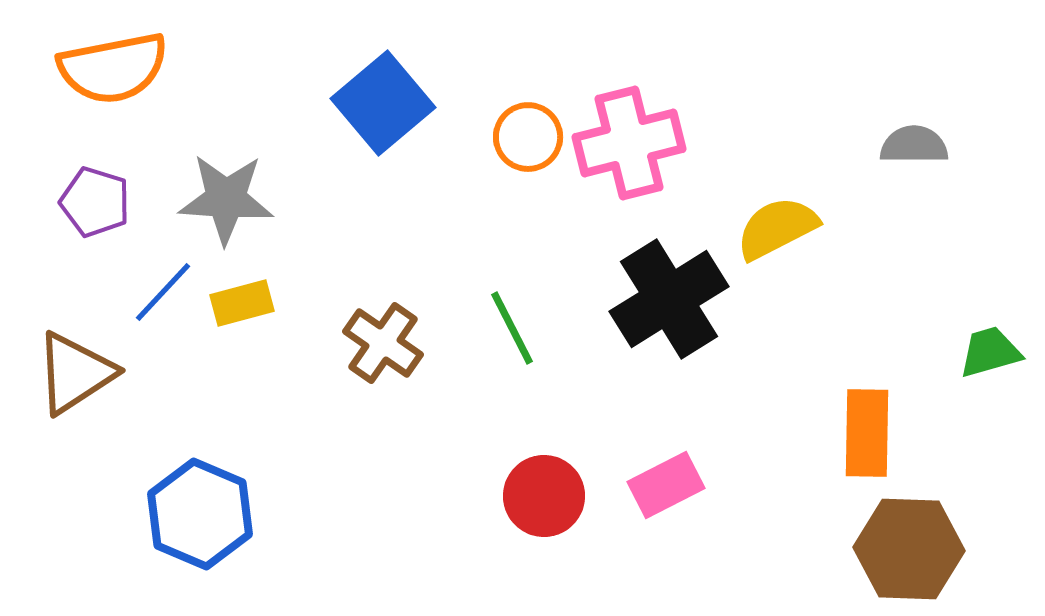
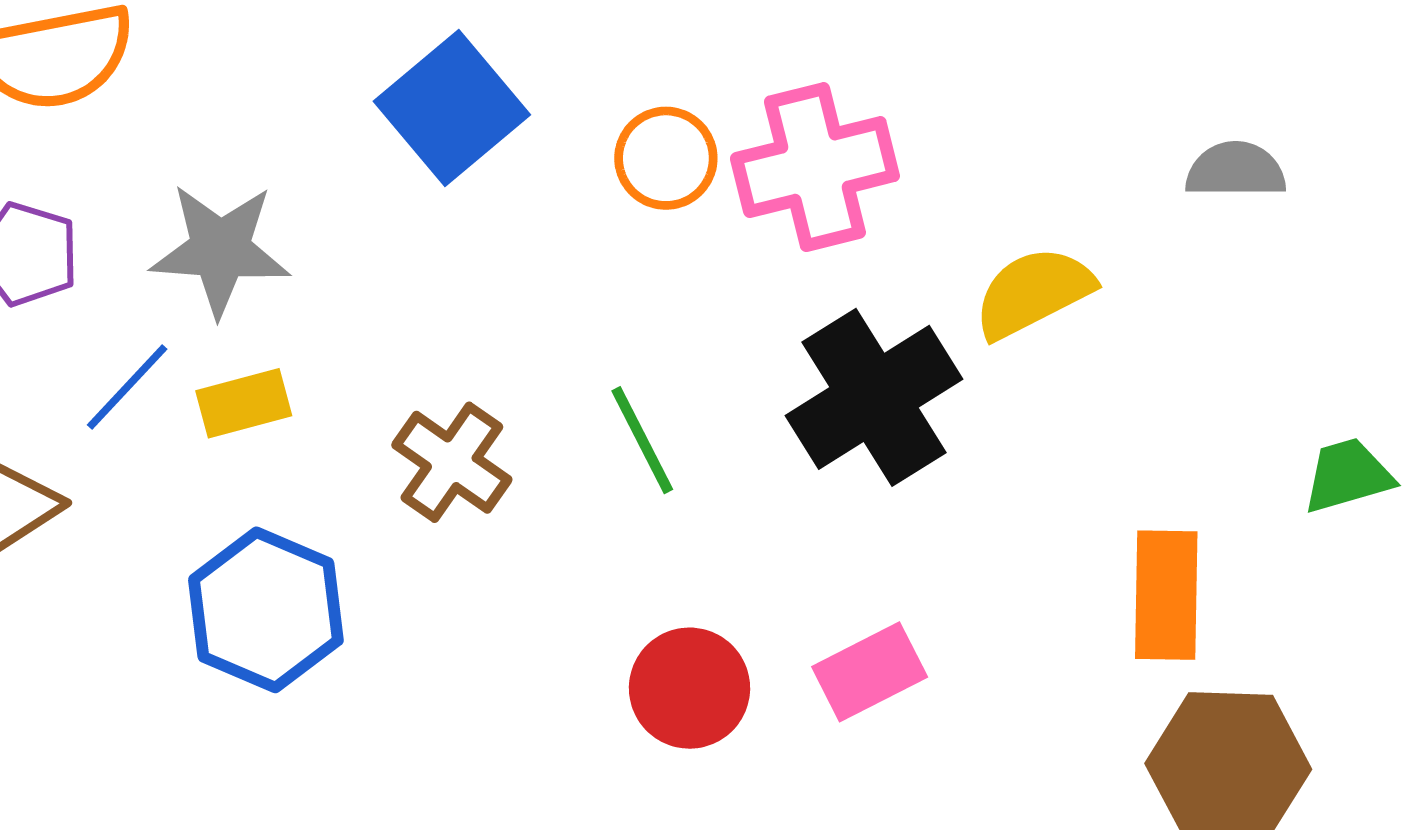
blue hexagon: (200, 514) -> (266, 610), moved

